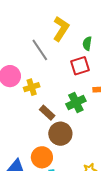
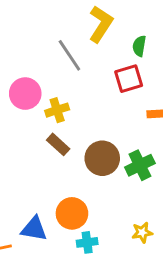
green cross: (76, 102) -> (140, 165), moved
brown rectangle: (47, 113) -> (58, 144), moved
brown circle: (60, 134) -> (102, 158), moved

